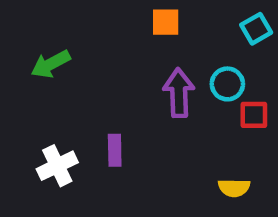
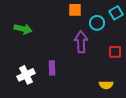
green arrow: (51, 64) -> (23, 29), turned -138
cyan circle: (227, 84) -> (97, 23), moved

